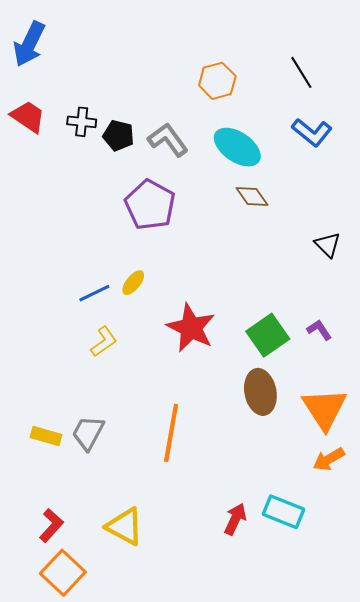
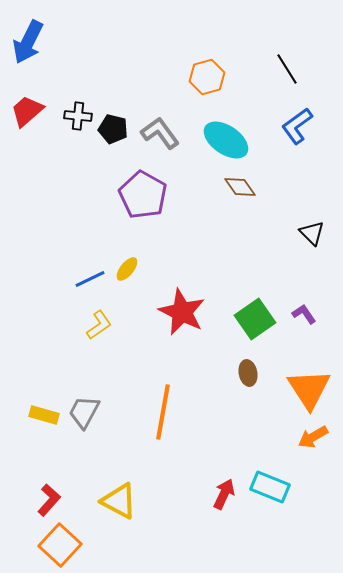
red trapezoid: (28, 117) -> (27, 111), turned -75
blue L-shape: (312, 132) -> (297, 126), turned 105
brown ellipse: (260, 392) -> (248, 373), size x0.6

